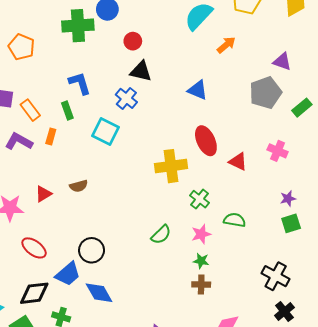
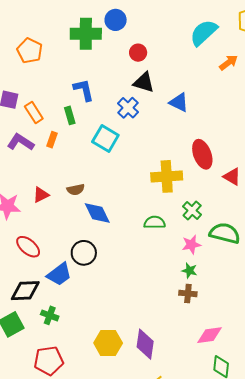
blue triangle: (198, 90) -> (179, 102), moved
green semicircle: (235, 220) -> (225, 233), size x1.4
green semicircle: (161, 235) -> (155, 222), moved, turned -140
blue diamond: (99, 293) -> (97, 213), moved

